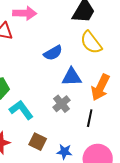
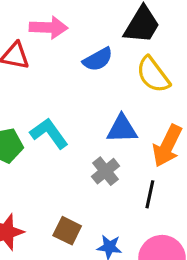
blue semicircle: (53, 53) -> (98, 59), moved
cyan L-shape: (21, 110) -> (49, 133), moved

